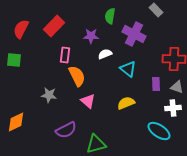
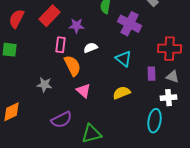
purple star: (91, 36) -> (77, 26), moved
white semicircle: (105, 54) -> (91, 48), moved
cyan ellipse: (159, 131) -> (155, 121), turned 65

